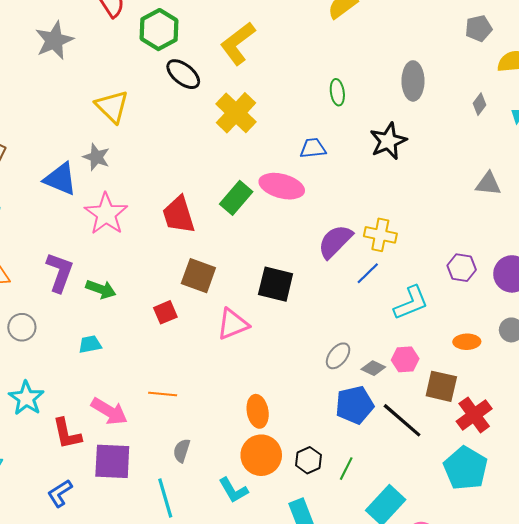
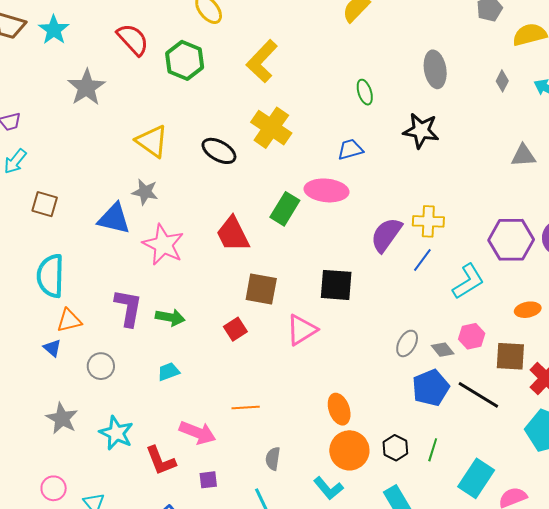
black ellipse: (183, 74) -> (219, 151), moved
black star: (388, 141) -> (421, 131), turned -30
purple hexagon: (462, 268) -> (511, 240), size x1.6
gray diamond: (373, 368) -> (443, 350), turned 35
purple square: (112, 461) -> (208, 480), size x0.5

